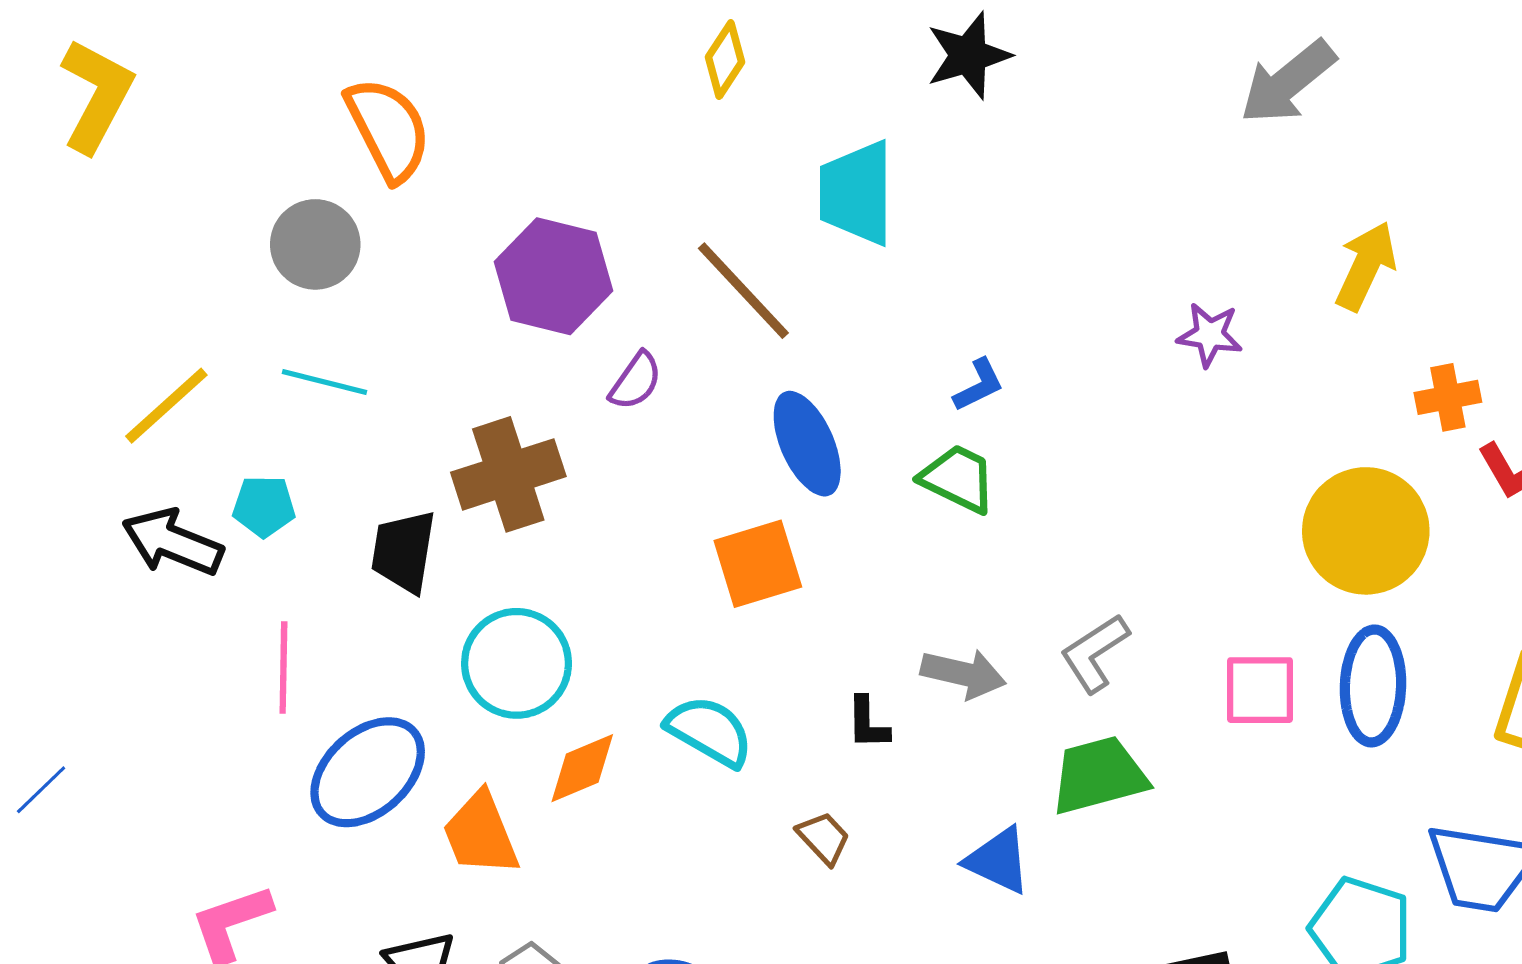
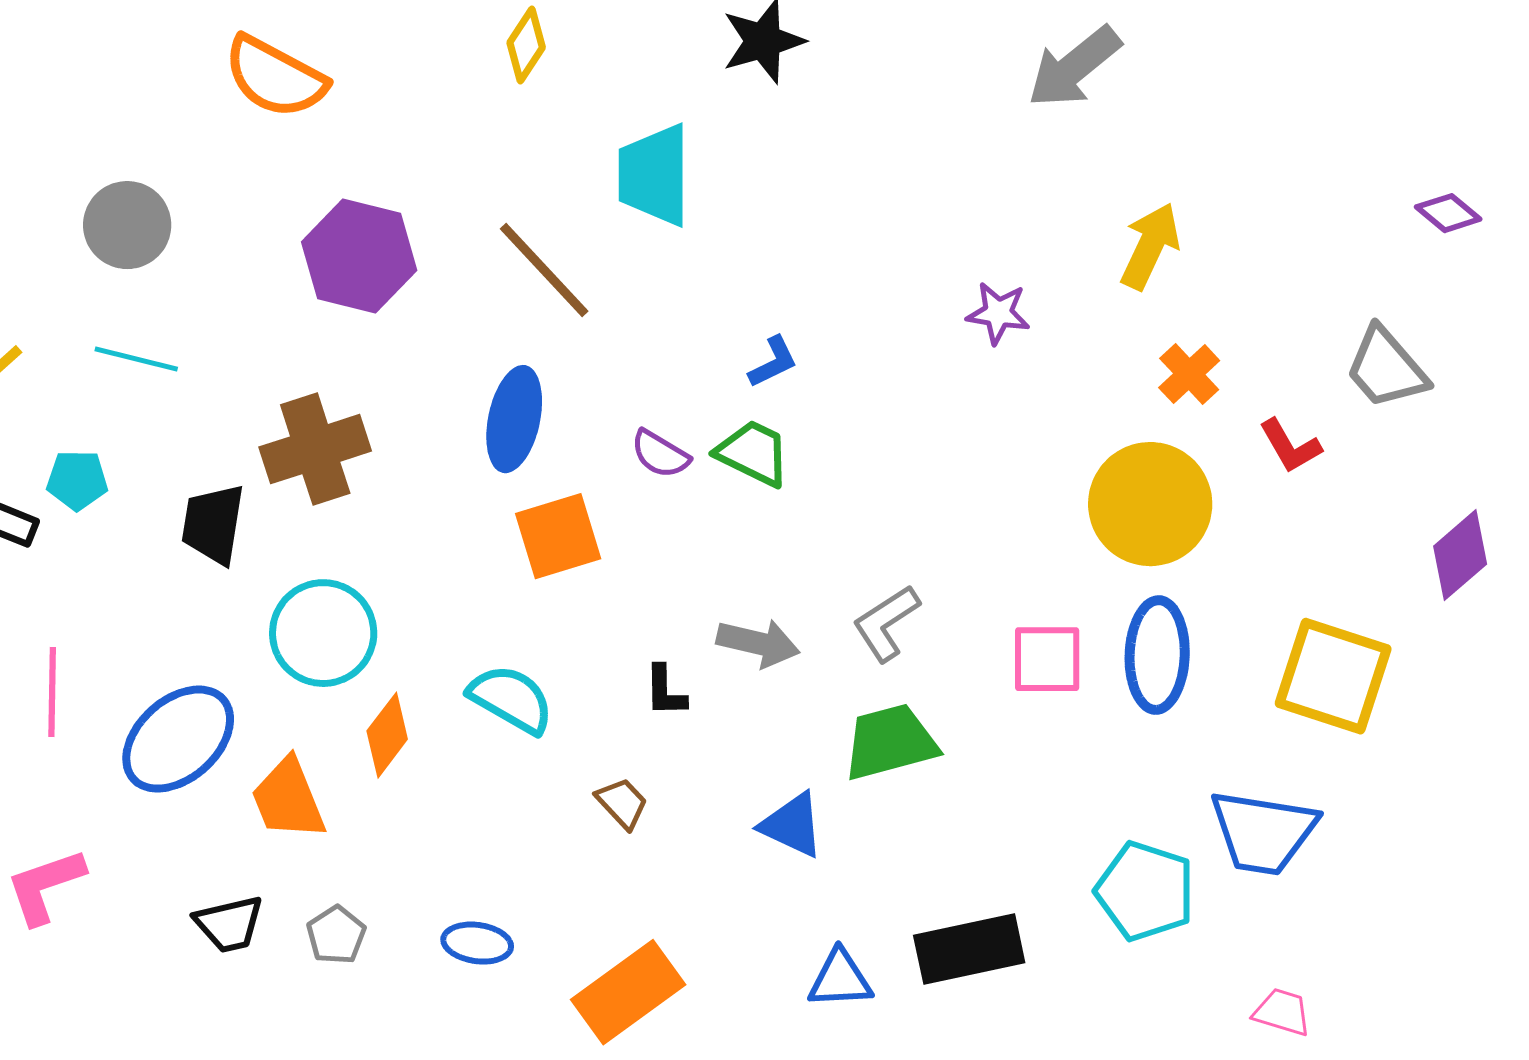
orange semicircle: (388, 129) -> (275, 77), moved, turned 145
purple semicircle: (636, 381) -> (660, 454), moved, turned 86
orange cross: (1448, 397) -> (1189, 374), moved, turned -32
blue ellipse: (807, 444) -> (514, 419), moved, turned 36
pink line: (283, 667) -> (52, 692), moved
orange diamond: (582, 768) -> (387, 735), turned -30

